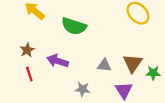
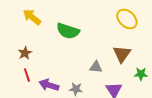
purple arrow: (58, 61) -> (49, 85), moved
brown triangle: (133, 63) -> (122, 54), moved

